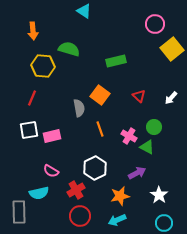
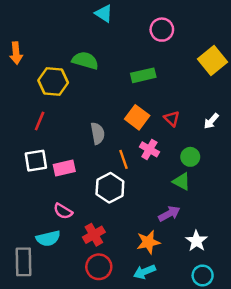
pink circle: (155, 24) -> (162, 30), moved
orange arrow: (33, 31) -> (16, 53), moved
orange square: (100, 95) -> (137, 117), moved
pink cross: (129, 136) -> (149, 149), moved
white hexagon: (95, 168) -> (110, 188), moved

